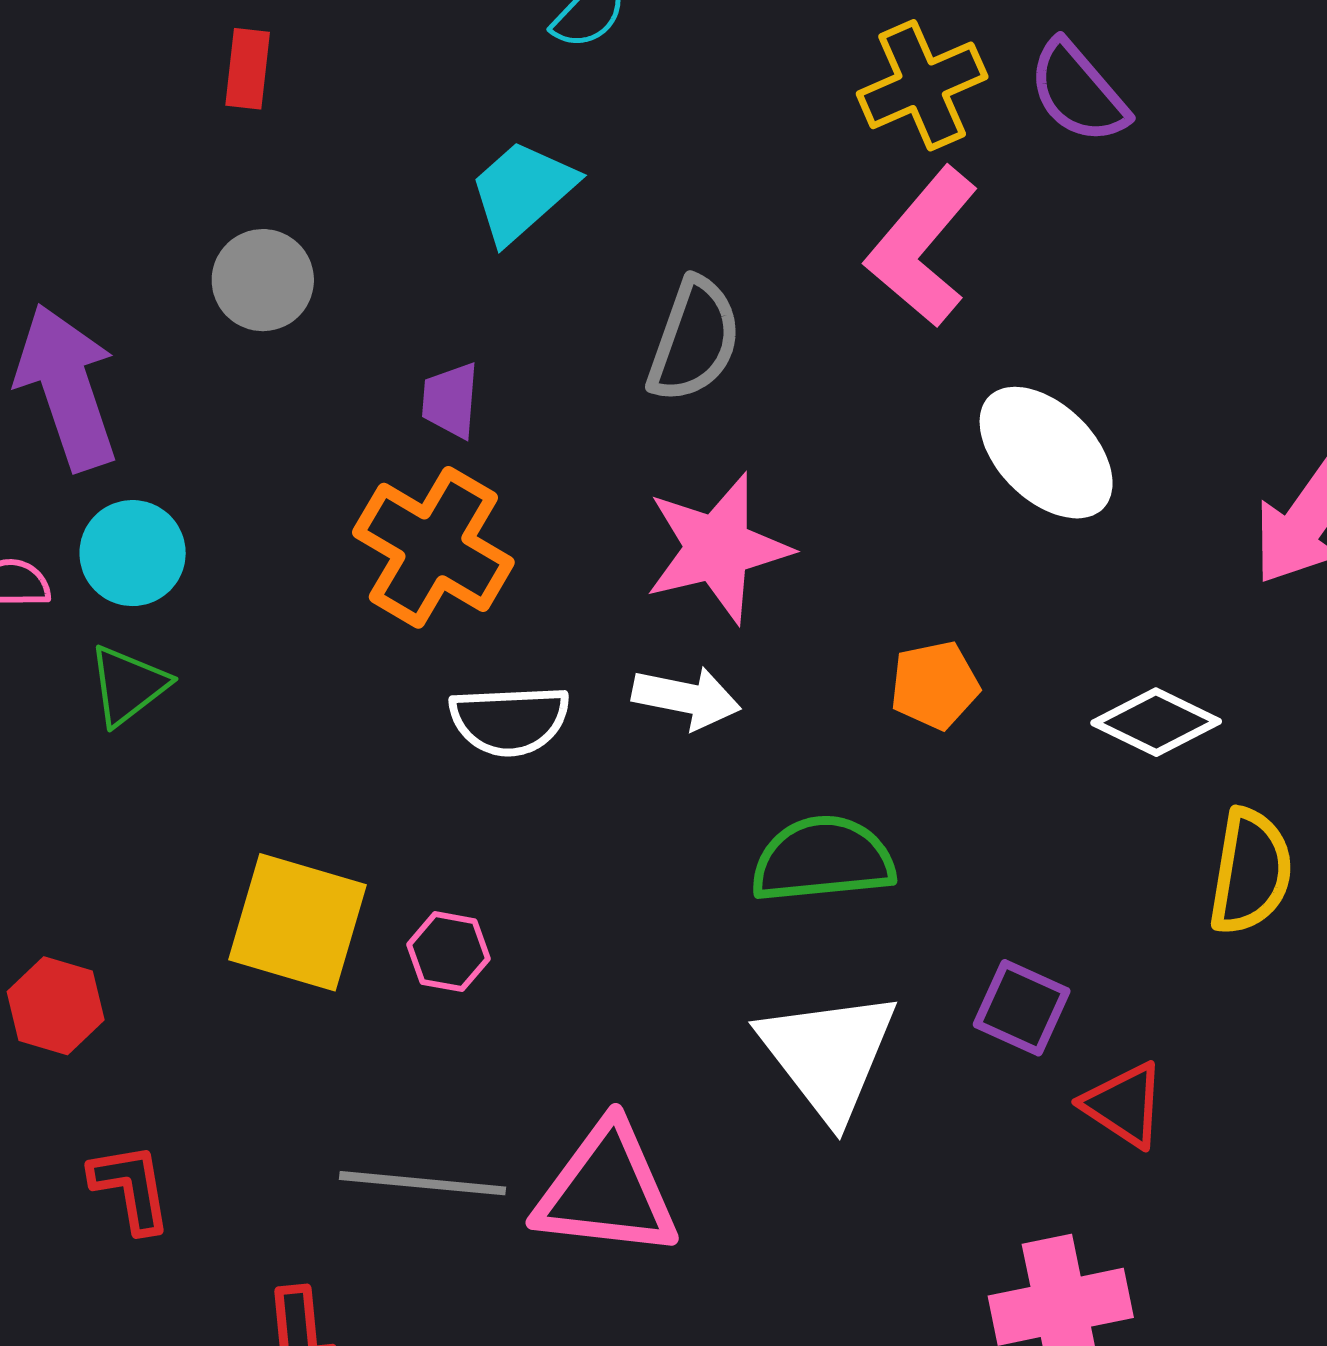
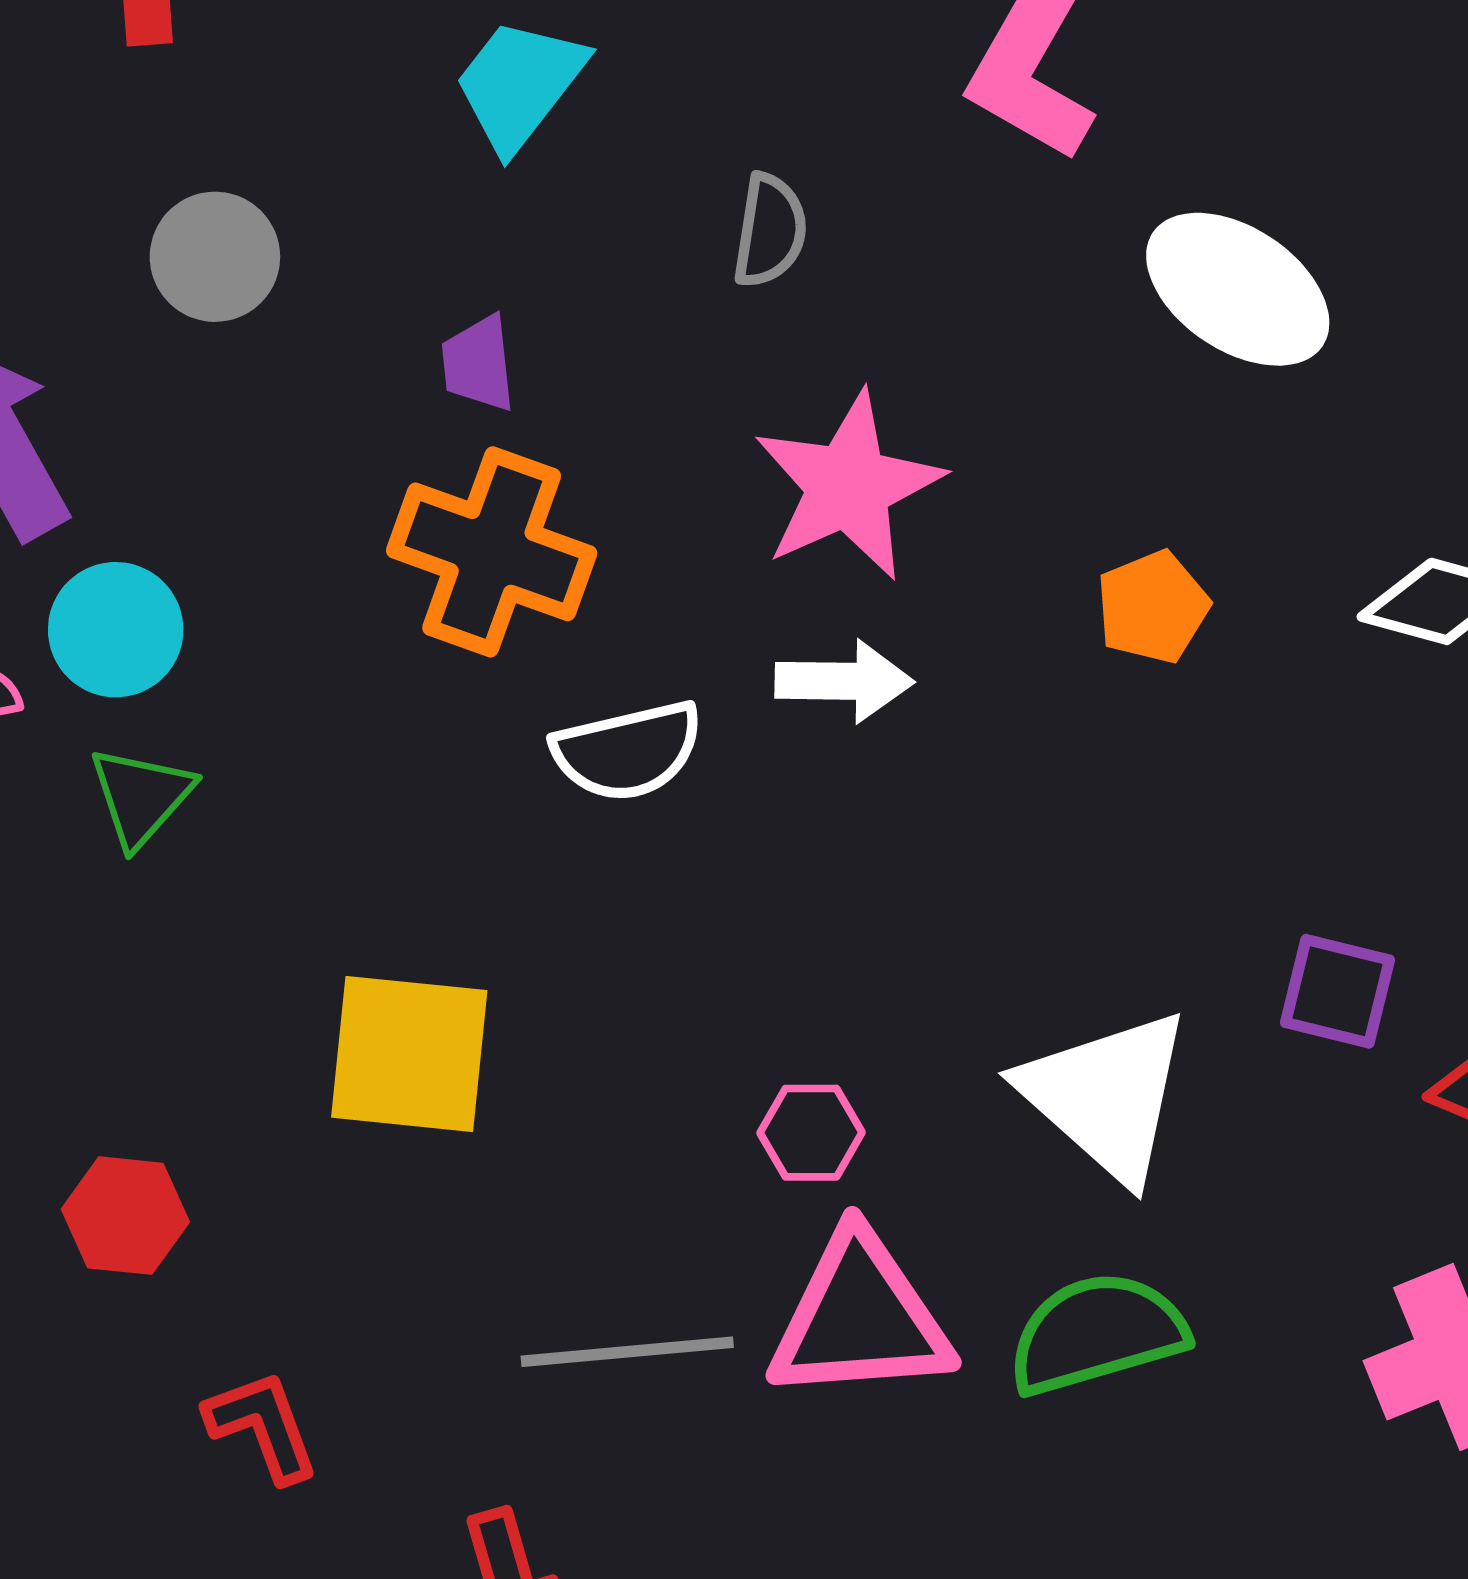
gray semicircle: (694, 340) -> (770, 231), size x0.7
green semicircle: (823, 859) -> (1097, 1333), moved
pink hexagon: (448, 952) -> (811, 1133), moved

